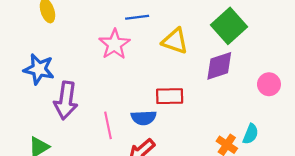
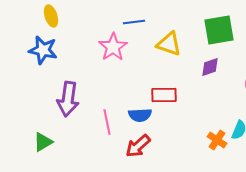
green square: (229, 26) -> (219, 30), turned 32
purple diamond: (219, 66) -> (210, 67), size x0.7
blue star: (39, 69) -> (43, 50), moved

